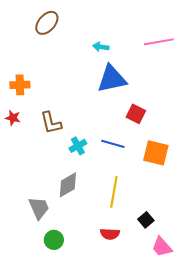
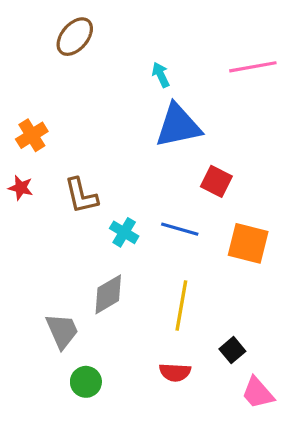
cyan arrow: (101, 47) -> (161, 75), turned 56
orange cross: (20, 85) -> (32, 135), turned -30
cyan cross: (78, 146) -> (124, 232), turned -30

